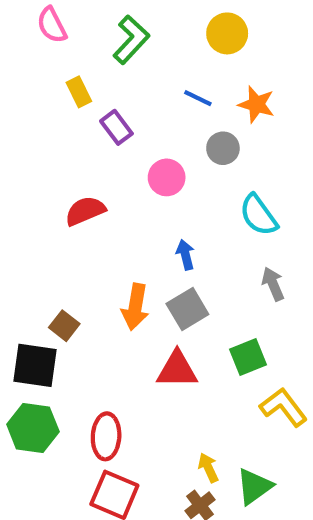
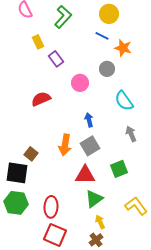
blue line: (198, 98) -> (102, 36), moved
yellow L-shape: (284, 407) -> (136, 206), moved
green triangle: (254, 486) -> (94, 199), moved

